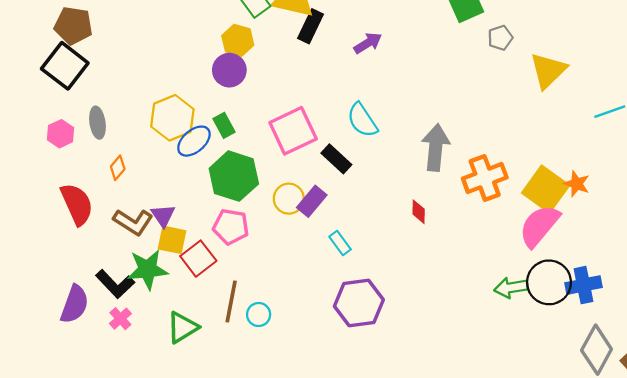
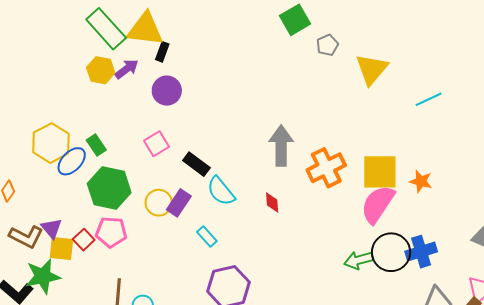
black rectangle: (310, 26) -> (162, 52), size x0.7
purple arrow: (368, 43) -> (127, 69), moved
purple circle: (229, 70) -> (167, 91), moved
cyan semicircle: (362, 120) -> (221, 191), moved
pink square: (293, 131) -> (156, 144), size x0.6
orange star: (577, 184) -> (421, 181), moved
yellow square: (546, 189) -> (380, 172), turned -30
red square: (198, 259) -> (84, 240), moved, size x0.7

